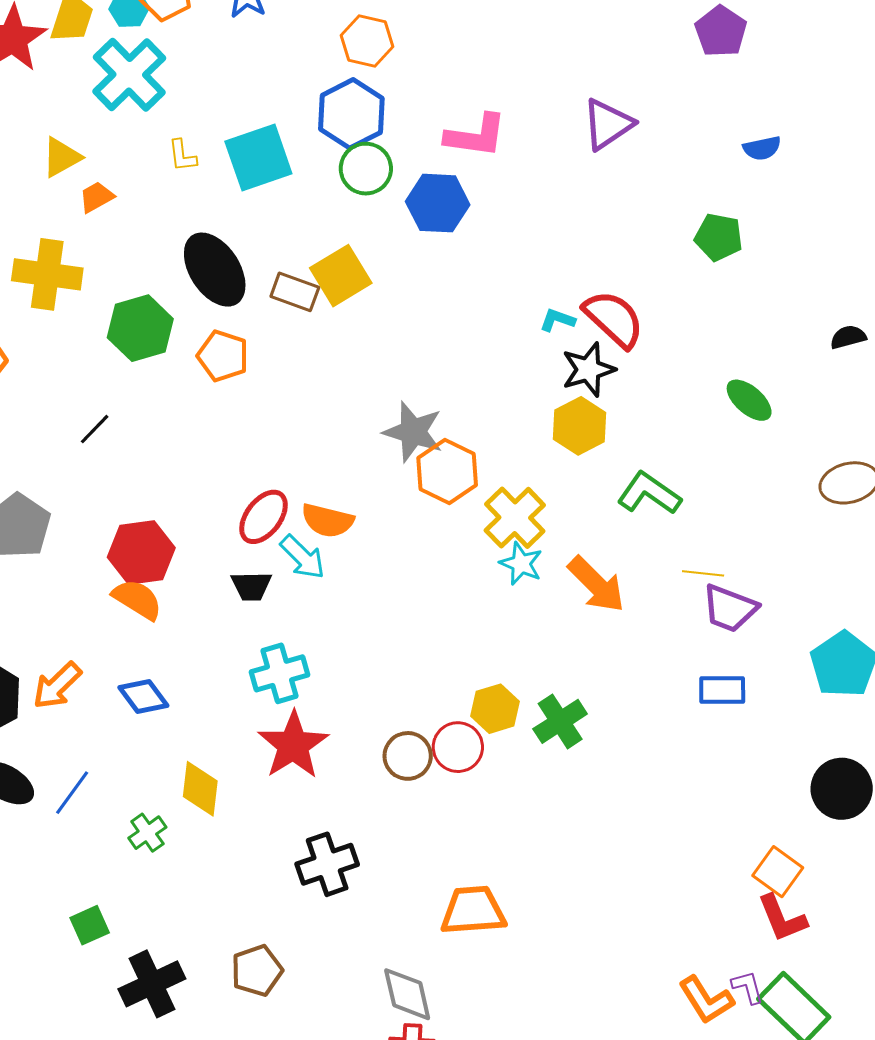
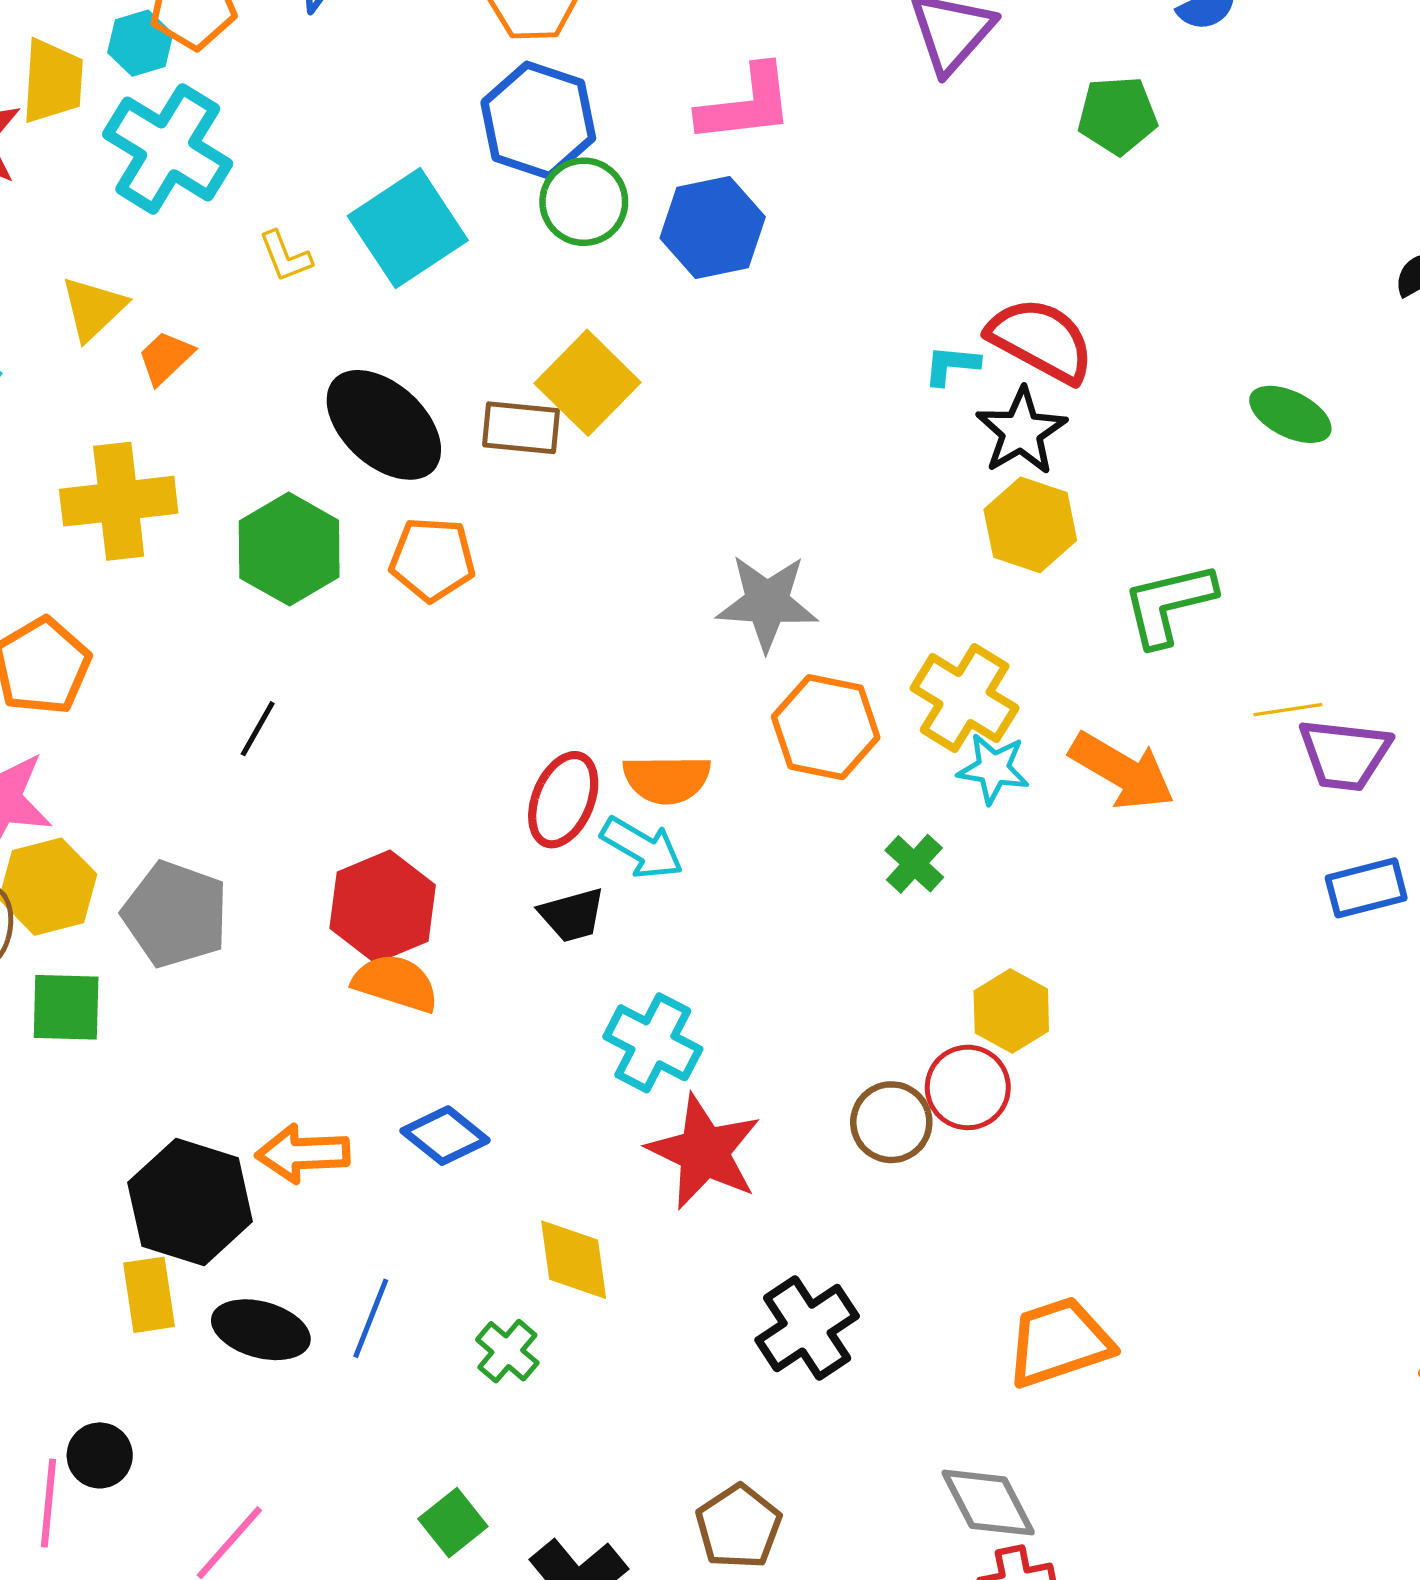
green pentagon: (719, 237) -> (1117, 115), moved
orange hexagon: (447, 472) -> (826, 727), moved
green L-shape: (649, 493) -> (1169, 604), turned -34
cyan cross: (280, 673) -> (653, 1043), turned -32
orange arrow: (57, 686) -> (303, 1153), turned 56
green cross: (560, 721) -> (914, 864), moved, size x0.7

